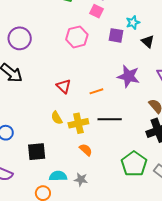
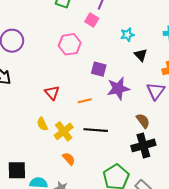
purple square: (116, 35) -> (99, 69), moved
purple star: (128, 76) -> (118, 88), turned -30
yellow cross: (78, 123) -> (64, 131), turned -30
black square: (37, 152) -> (17, 170), moved

